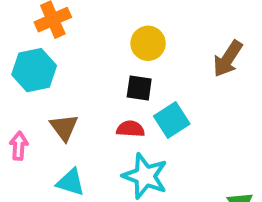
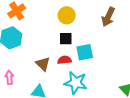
cyan square: (172, 120) -> (85, 52), turned 30
brown triangle: (64, 127) -> (43, 64), moved

